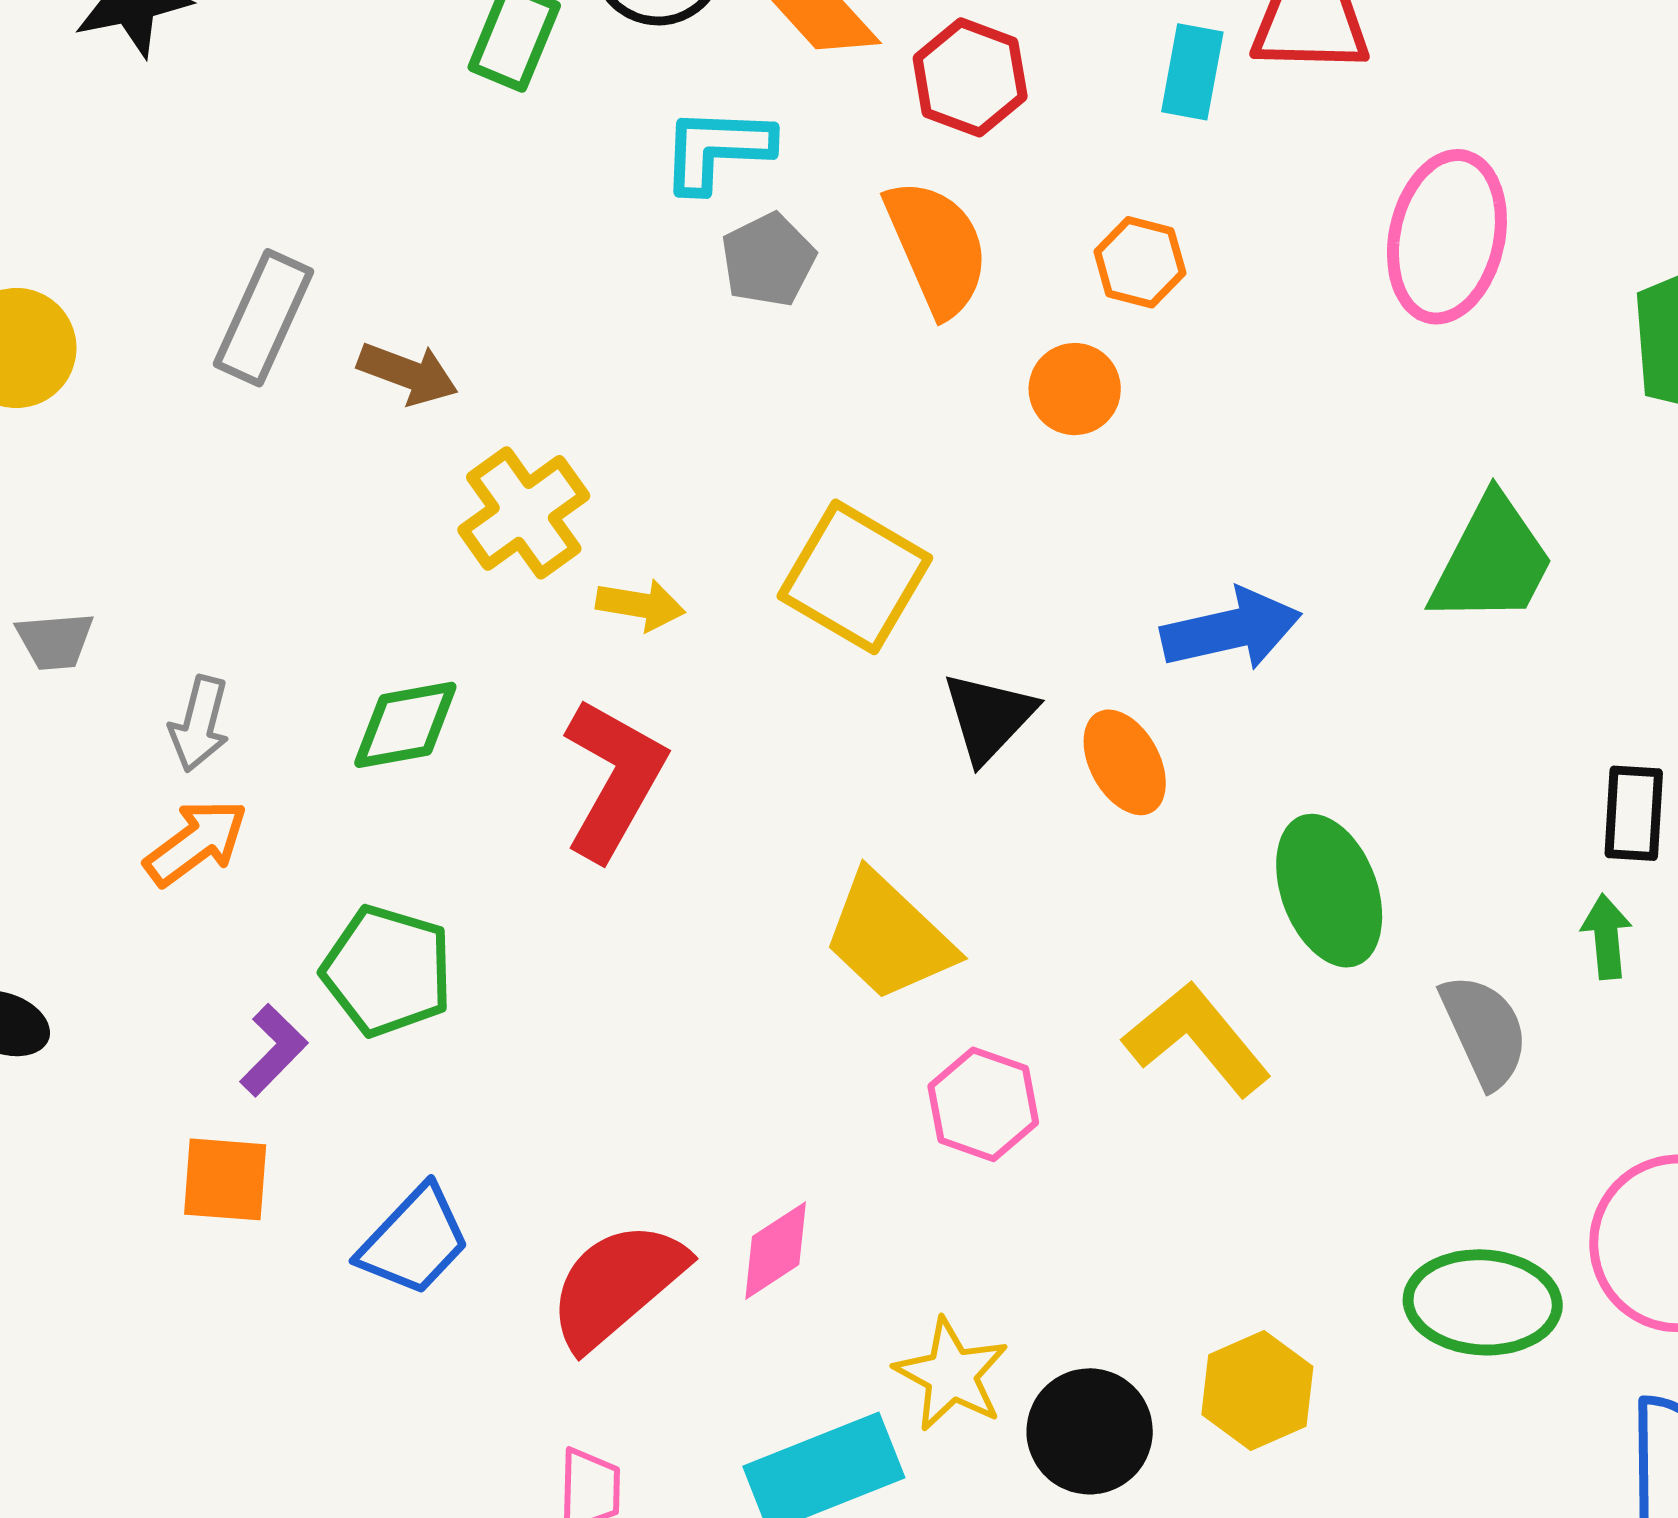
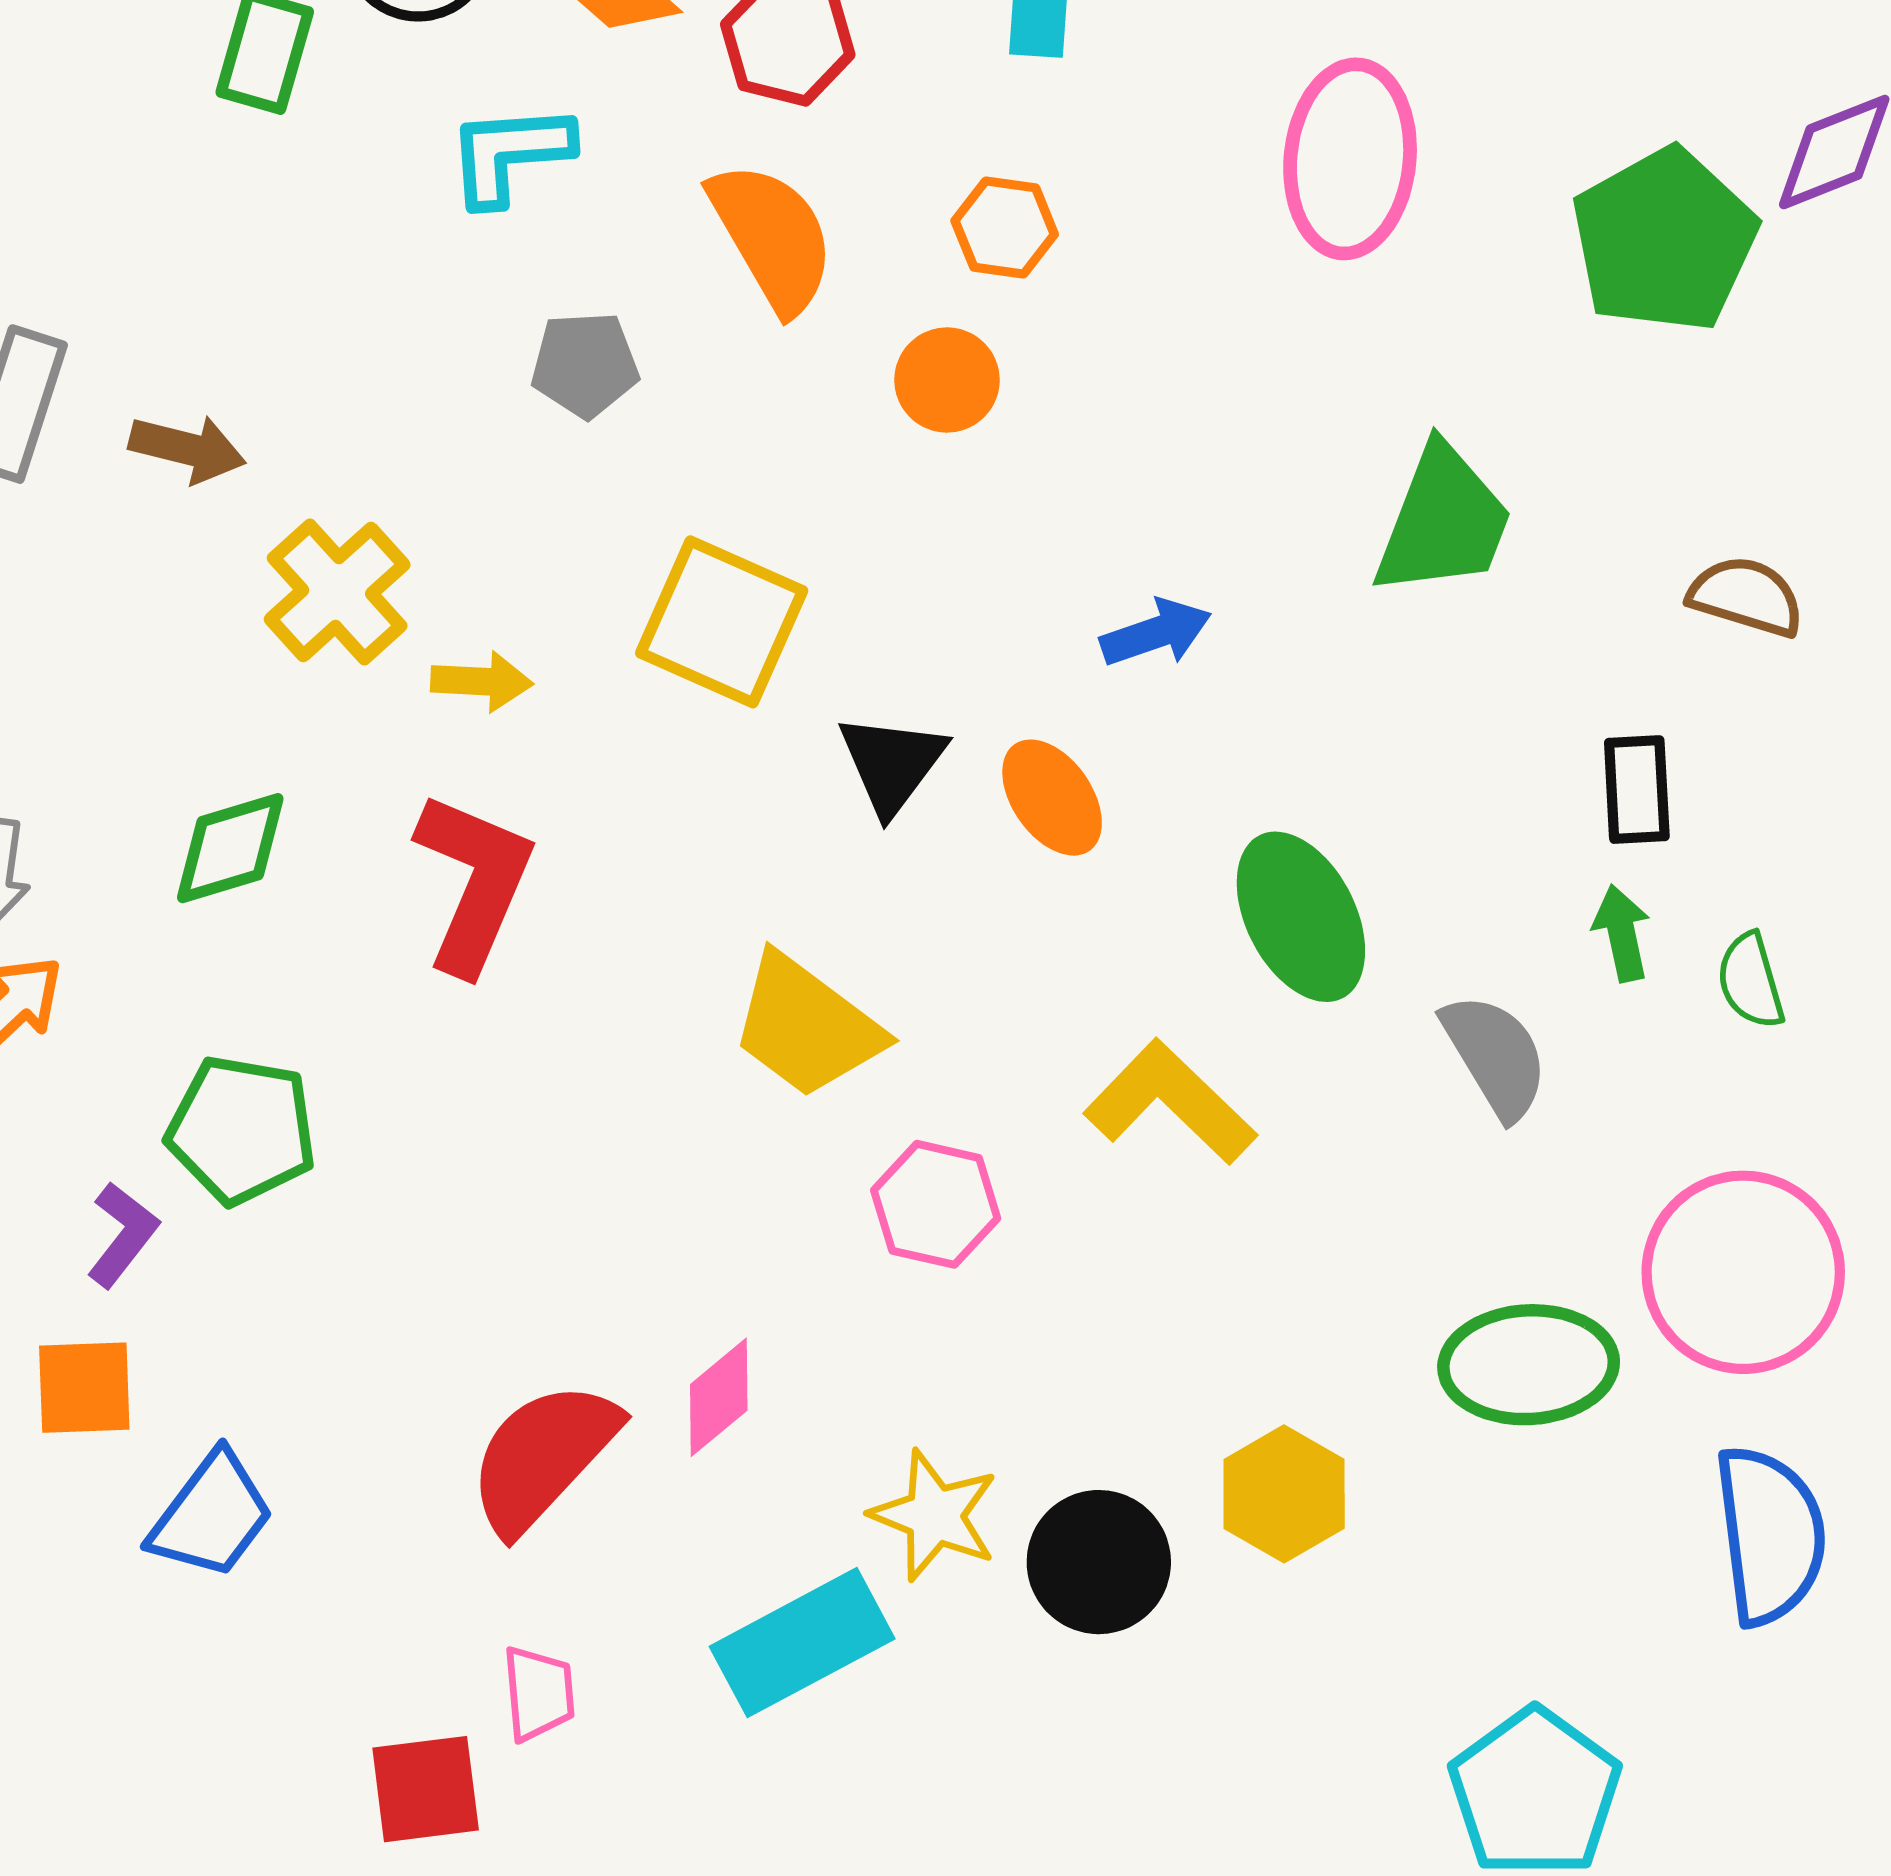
gray pentagon: (768, 260) -> (585, 365), moved, turned 30
blue arrow: (1231, 629) -> (1156, 633), size x0.7
blue trapezoid: (414, 1241) -> (212, 1515), moved

